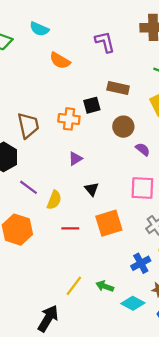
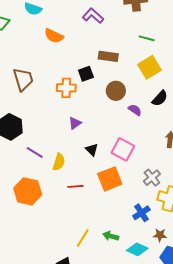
purple L-shape: (105, 42) -> (93, 16), turned -30
brown trapezoid: (28, 125) -> (23, 79), moved
pink square: (142, 188) -> (123, 149), moved, turned 30

